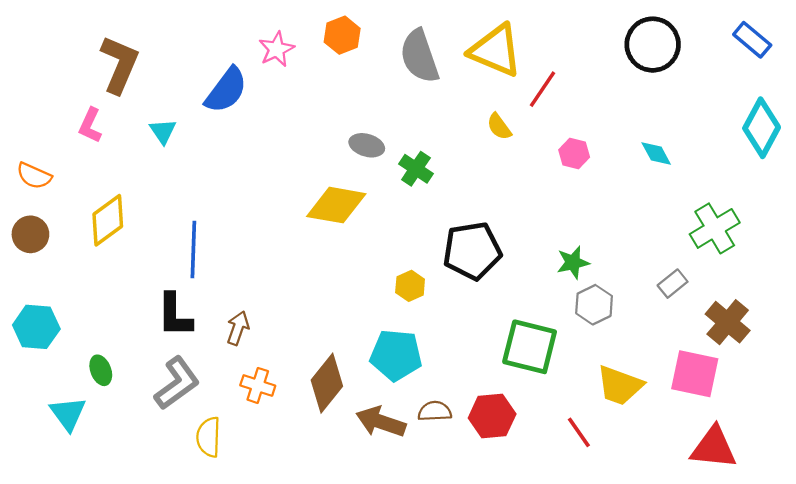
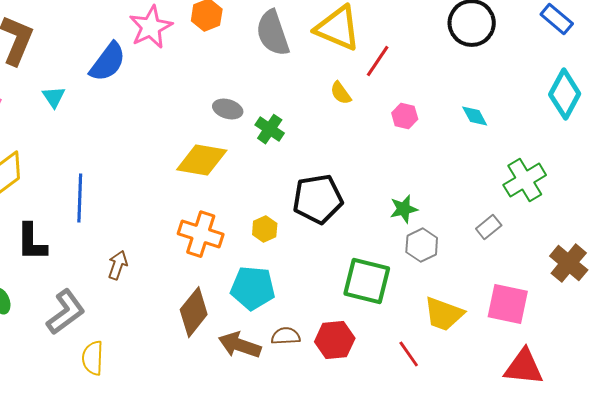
pink star: (277, 49) -> (151, 27), size x1.4
black L-shape: (175, 315) -> (32, 242), moved
brown cross: (728, 322) -> (569, 263), moved
orange cross: (258, 385) -> (201, 234), moved, size x1.5

